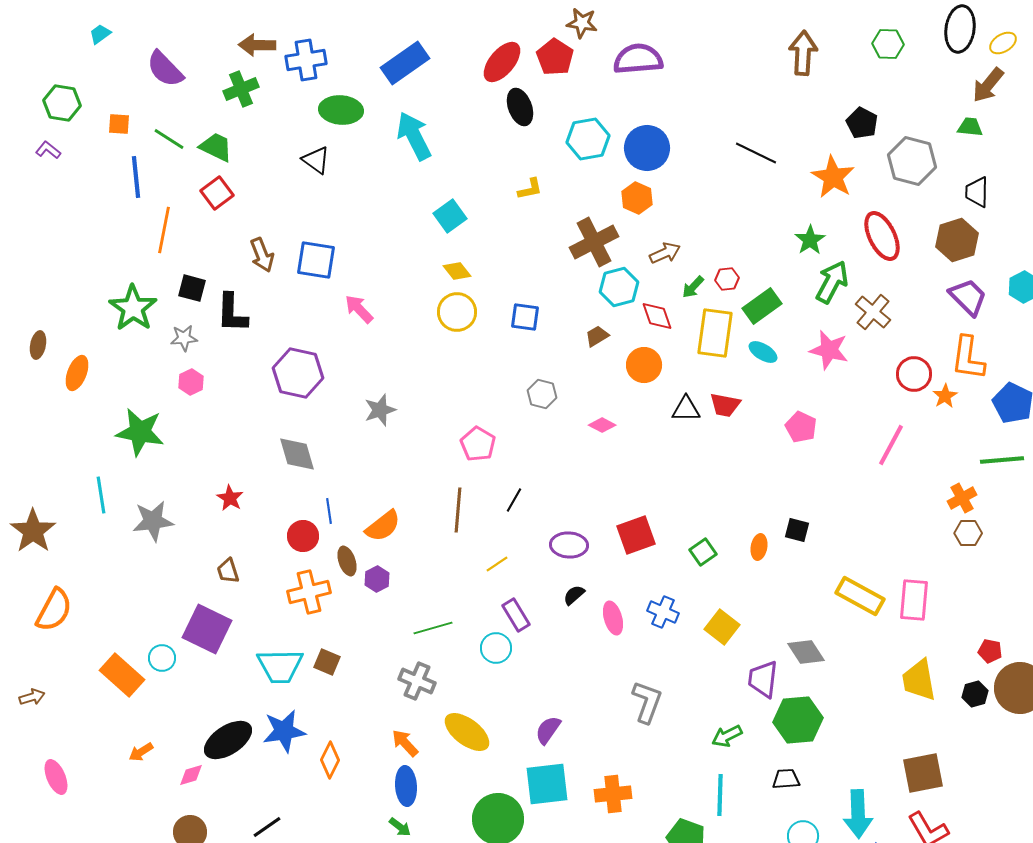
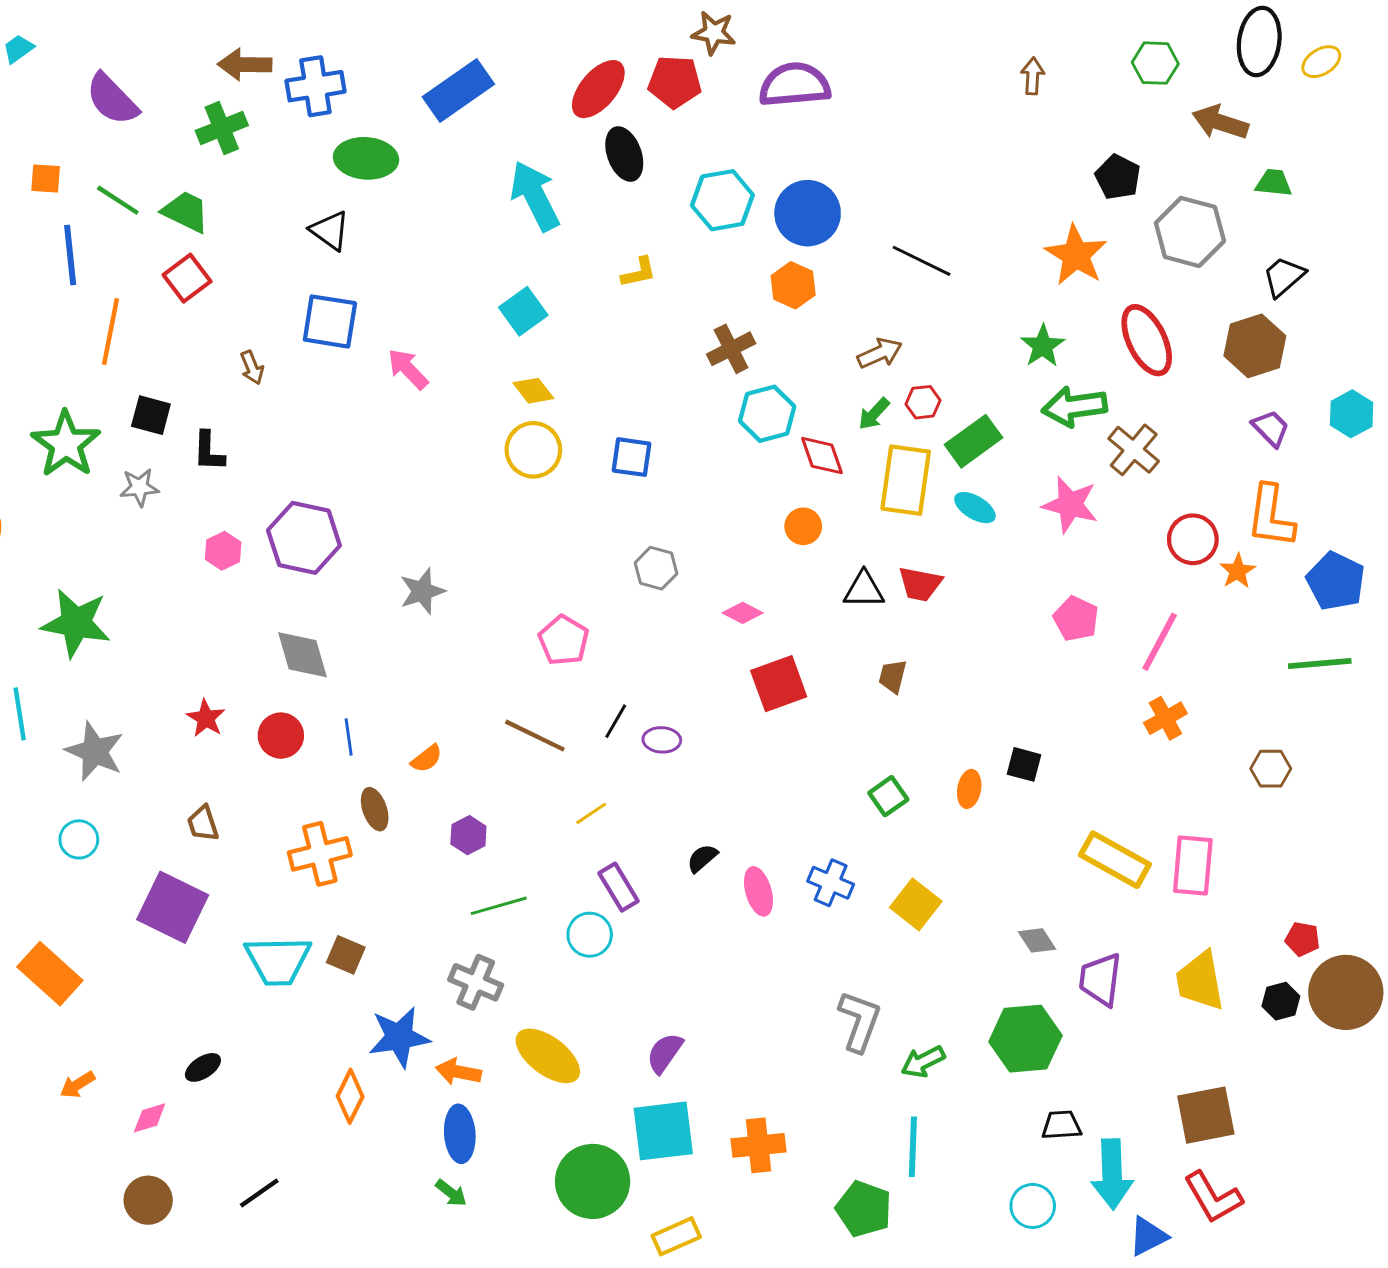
brown arrow: (803, 53) -> (1033, 76), size x0.6
red pentagon: (555, 57) -> (675, 82), turned -30
brown arrow: (988, 85) -> (1220, 122), moved, turned 69
cyan arrow: (414, 136) -> (535, 196), moved
black line: (756, 153) -> (922, 261), moved
black trapezoid: (977, 192) -> (1284, 277), turned 48
brown cross: (594, 242) -> (731, 349), size x0.7
brown arrow: (665, 253) -> (880, 353), moved
brown arrow: (262, 255) -> (252, 368), size x0.7
blue square: (316, 260) -> (330, 321), moved
green arrow: (832, 282) -> (1075, 407), turned -126
purple trapezoid: (968, 297) -> (1271, 428), size x0.7
pink arrow: (359, 309) -> (408, 369), moved
black L-shape: (232, 313) -> (209, 451), size x0.7
brown trapezoid: (597, 336) -> (893, 676), moved, turned -45
orange circle: (644, 365) -> (803, 526), size x0.7
pink hexagon: (191, 382) -> (223, 551), moved
pink pentagon: (801, 427) -> (1076, 619), moved
orange cross: (962, 498) -> (1165, 718), moved
brown line: (458, 510) -> (535, 736), turned -69
gray star: (153, 521) -> (95, 751), turned 30
orange semicircle: (383, 526) -> (427, 759), size x0.6
red square: (636, 535) -> (779, 684), moved
red circle: (303, 536) -> (281, 736), moved
purple ellipse: (569, 545) -> (662, 740), moved, size x0.7
purple hexagon: (377, 579) -> (468, 835), moved
gray diamond: (806, 652) -> (1037, 940), size x0.7
cyan circle: (162, 658) -> (79, 839), moved
purple trapezoid: (763, 679) -> (1100, 979), moved
gray L-shape: (647, 702) -> (859, 1021), moved
blue star: (284, 731) -> (399, 1037), moved
black ellipse: (228, 740) -> (203, 1067), size x0.5
orange arrow: (405, 743) -> (458, 1072), turned -36
black trapezoid: (786, 779) -> (1062, 1125), moved

